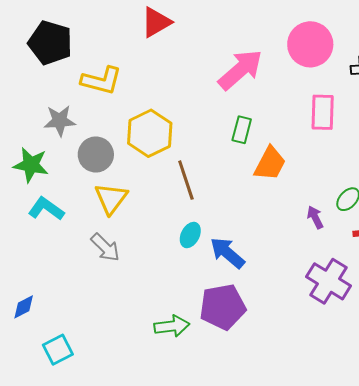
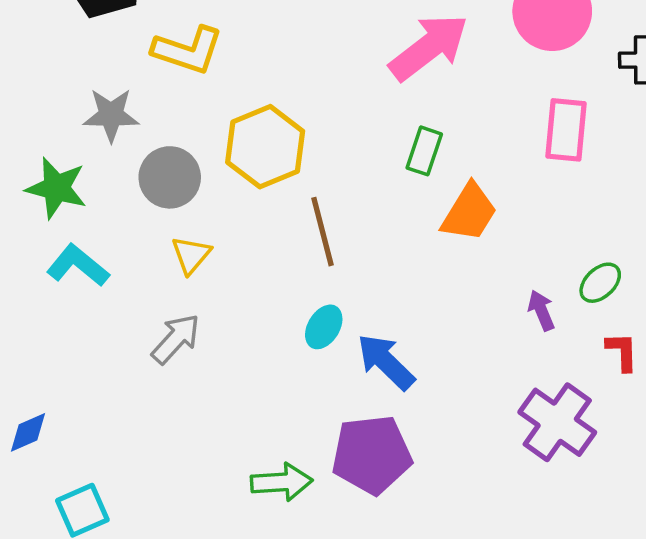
yellow triangle: (111, 198) -> (191, 255), size x0.7
gray arrow: (105, 247) -> (176, 339), turned -96

